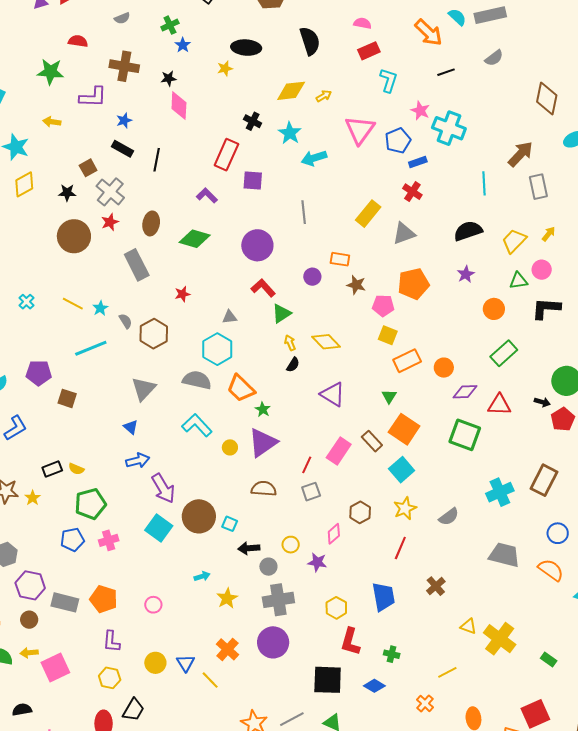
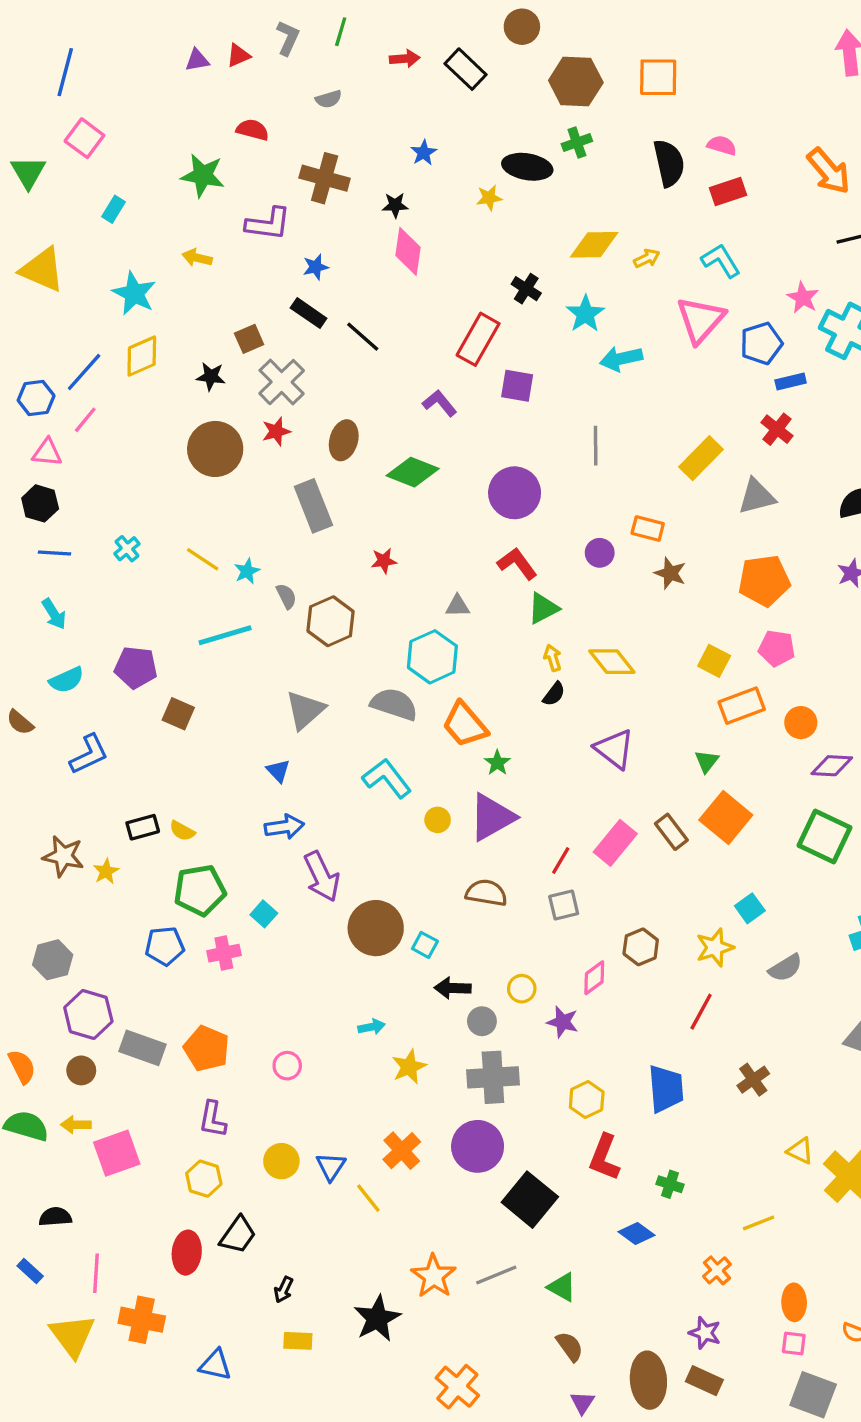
green cross: (170, 25) -> (577, 142), moved
black semicircle: (310, 41) -> (669, 163), moved
cyan L-shape: (389, 80) -> (721, 261), moved, turned -55
black line: (157, 160) -> (363, 337), turned -65
pink pentagon: (383, 306) -> (777, 648), moved
cyan square: (402, 470) -> (750, 908), moved, size x0.7
cyan square: (159, 528) -> (264, 914), moved, size x0.6
black square: (328, 680) -> (530, 1200), moved, turned 32

